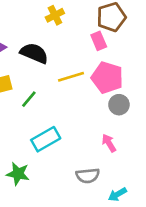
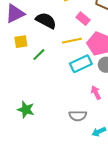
pink rectangle: (99, 41) -> (83, 19), moved, turned -32
cyan rectangle: (46, 139) -> (81, 64), moved

